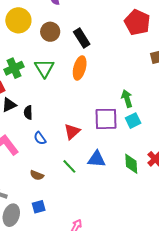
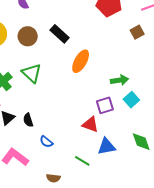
orange ellipse: (80, 68) -> (81, 61), moved, turned 30
green arrow: (127, 99) -> (120, 80), turned 114
purple square: (106, 119) -> (105, 105), size x0.7
red triangle: (72, 132) -> (90, 124), moved, turned -42

